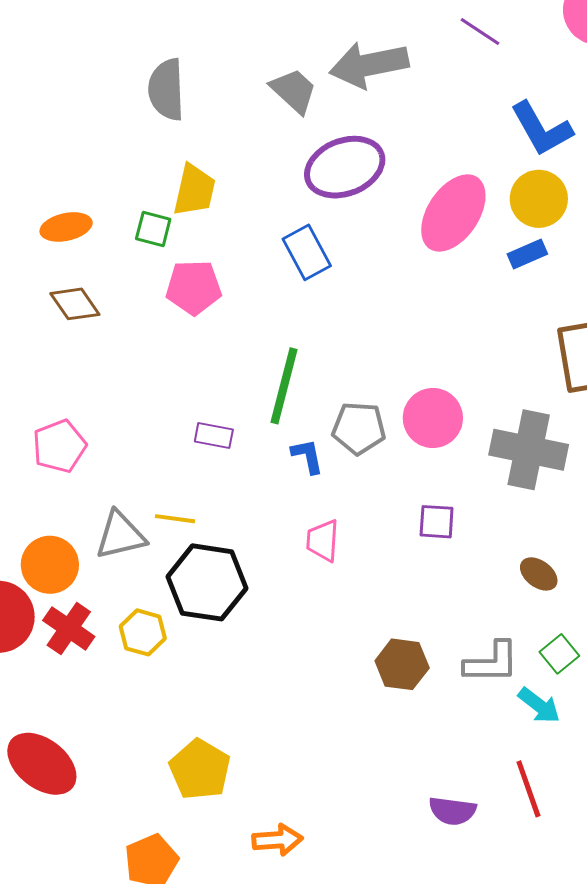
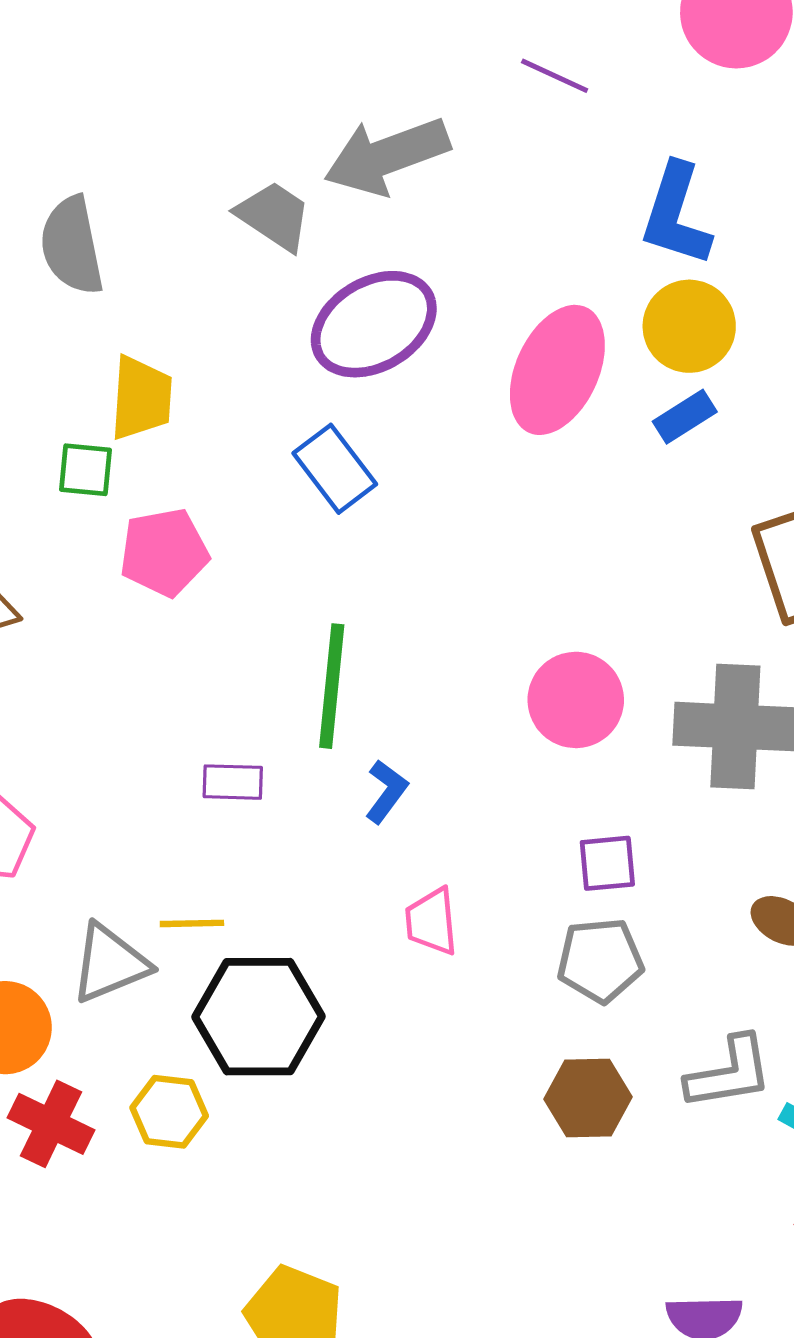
blue L-shape: (541, 129) -> (676, 215), turned 56
gray pentagon: (359, 428) -> (600, 960), moved
blue L-shape: (307, 456) -> (386, 791), turned 57

